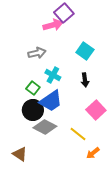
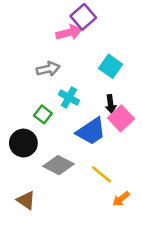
blue trapezoid: (51, 101) -> (91, 131), moved
black circle: (33, 110) -> (23, 143), moved
pink square: (96, 110) -> (121, 118), moved

